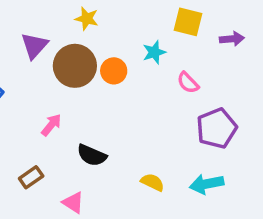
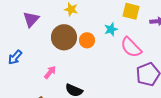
purple triangle: (34, 46) -> (31, 19), moved
pink semicircle: (188, 83) -> (131, 47), size x1.6

